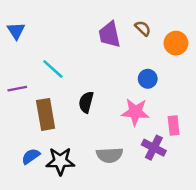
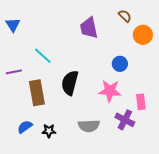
brown semicircle: (143, 28) -> (125, 16), moved
black semicircle: (86, 102) -> (70, 83), size x1.4
black star: (60, 161) -> (49, 131), size x0.6

